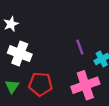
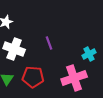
purple line: (80, 47) -> (49, 43), moved

